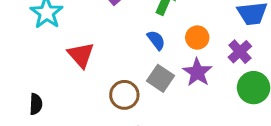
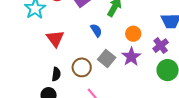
blue semicircle: (156, 40) -> (96, 30), moved
black semicircle: (36, 104) -> (56, 74), moved

